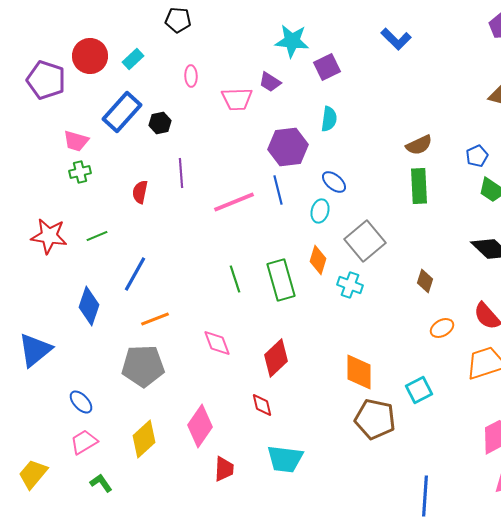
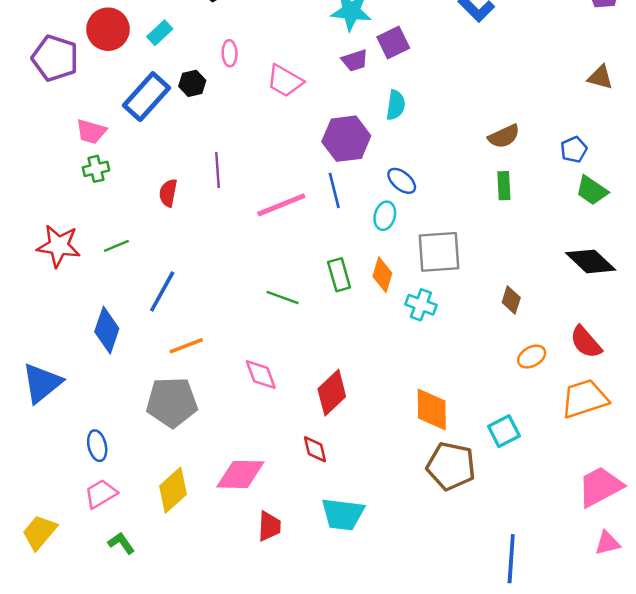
purple trapezoid: (270, 82) -> (355, 60), moved, turned -50
pink trapezoid: (237, 99) -> (285, 81), turned 32
black hexagon: (160, 123) -> (192, 83), moved
green rectangle: (419, 186) -> (504, 186), size x0.7
gray square: (365, 241) -> (439, 252), turned 36
green line: (235, 279) -> (283, 298), turned -52
green rectangle: (281, 280) -> (339, 275), moved, size x0.7
blue ellipse: (81, 402) -> (97, 446), turned 30
pink diamond: (200, 426) -> (240, 474), turned 57

